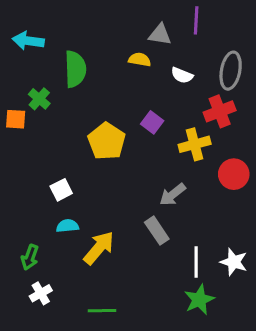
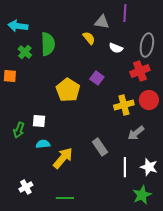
yellow semicircle: (140, 60) -> (89, 38), turned 40
green cross: (39, 99) -> (25, 52), moved
yellow cross: (195, 144) -> (124, 105), moved
red circle: (234, 174) -> (149, 100), moved
white square: (61, 190) -> (39, 121), turned 32
gray arrow: (173, 195) -> (136, 133), moved
green arrow: (30, 257) -> (19, 130), moved
green star: (199, 300) -> (142, 195), moved

